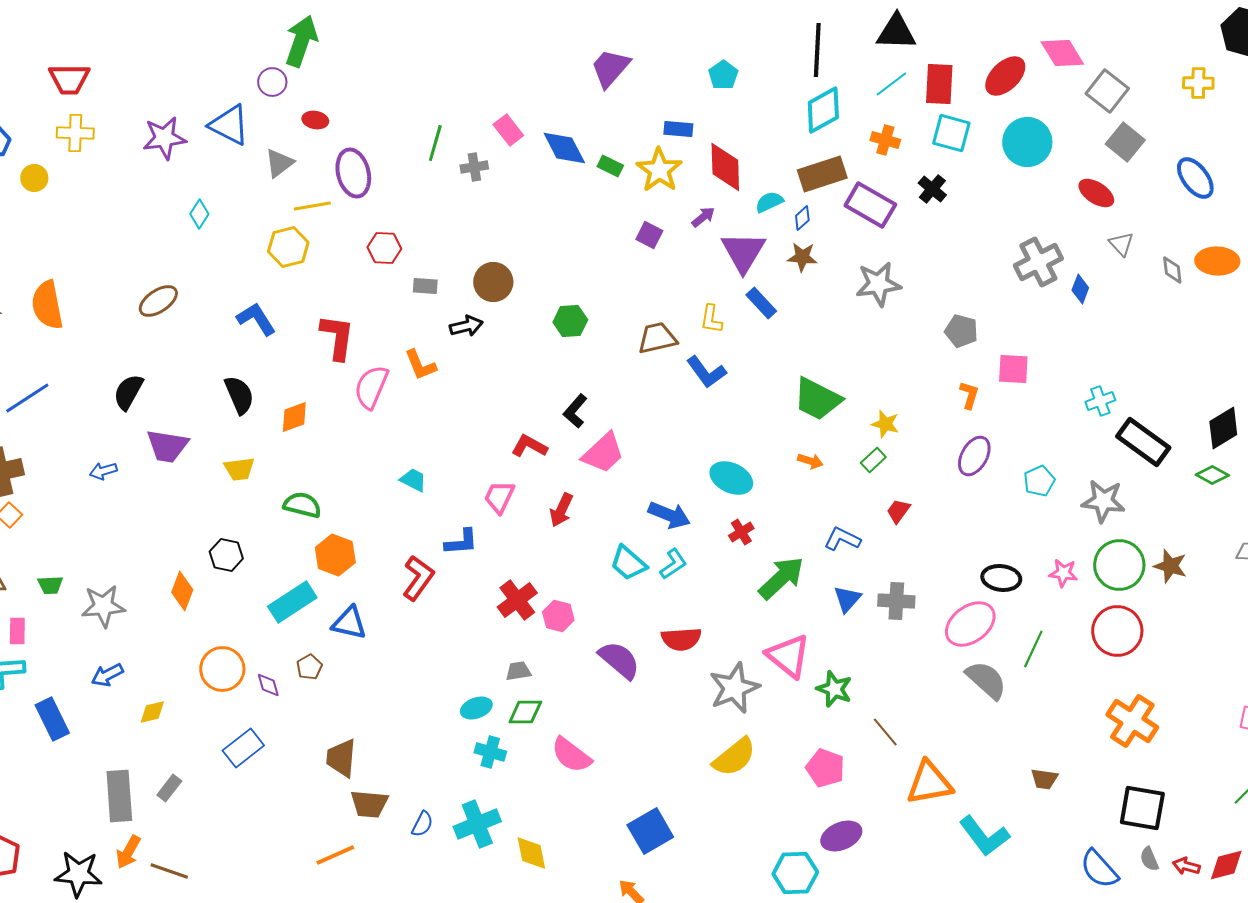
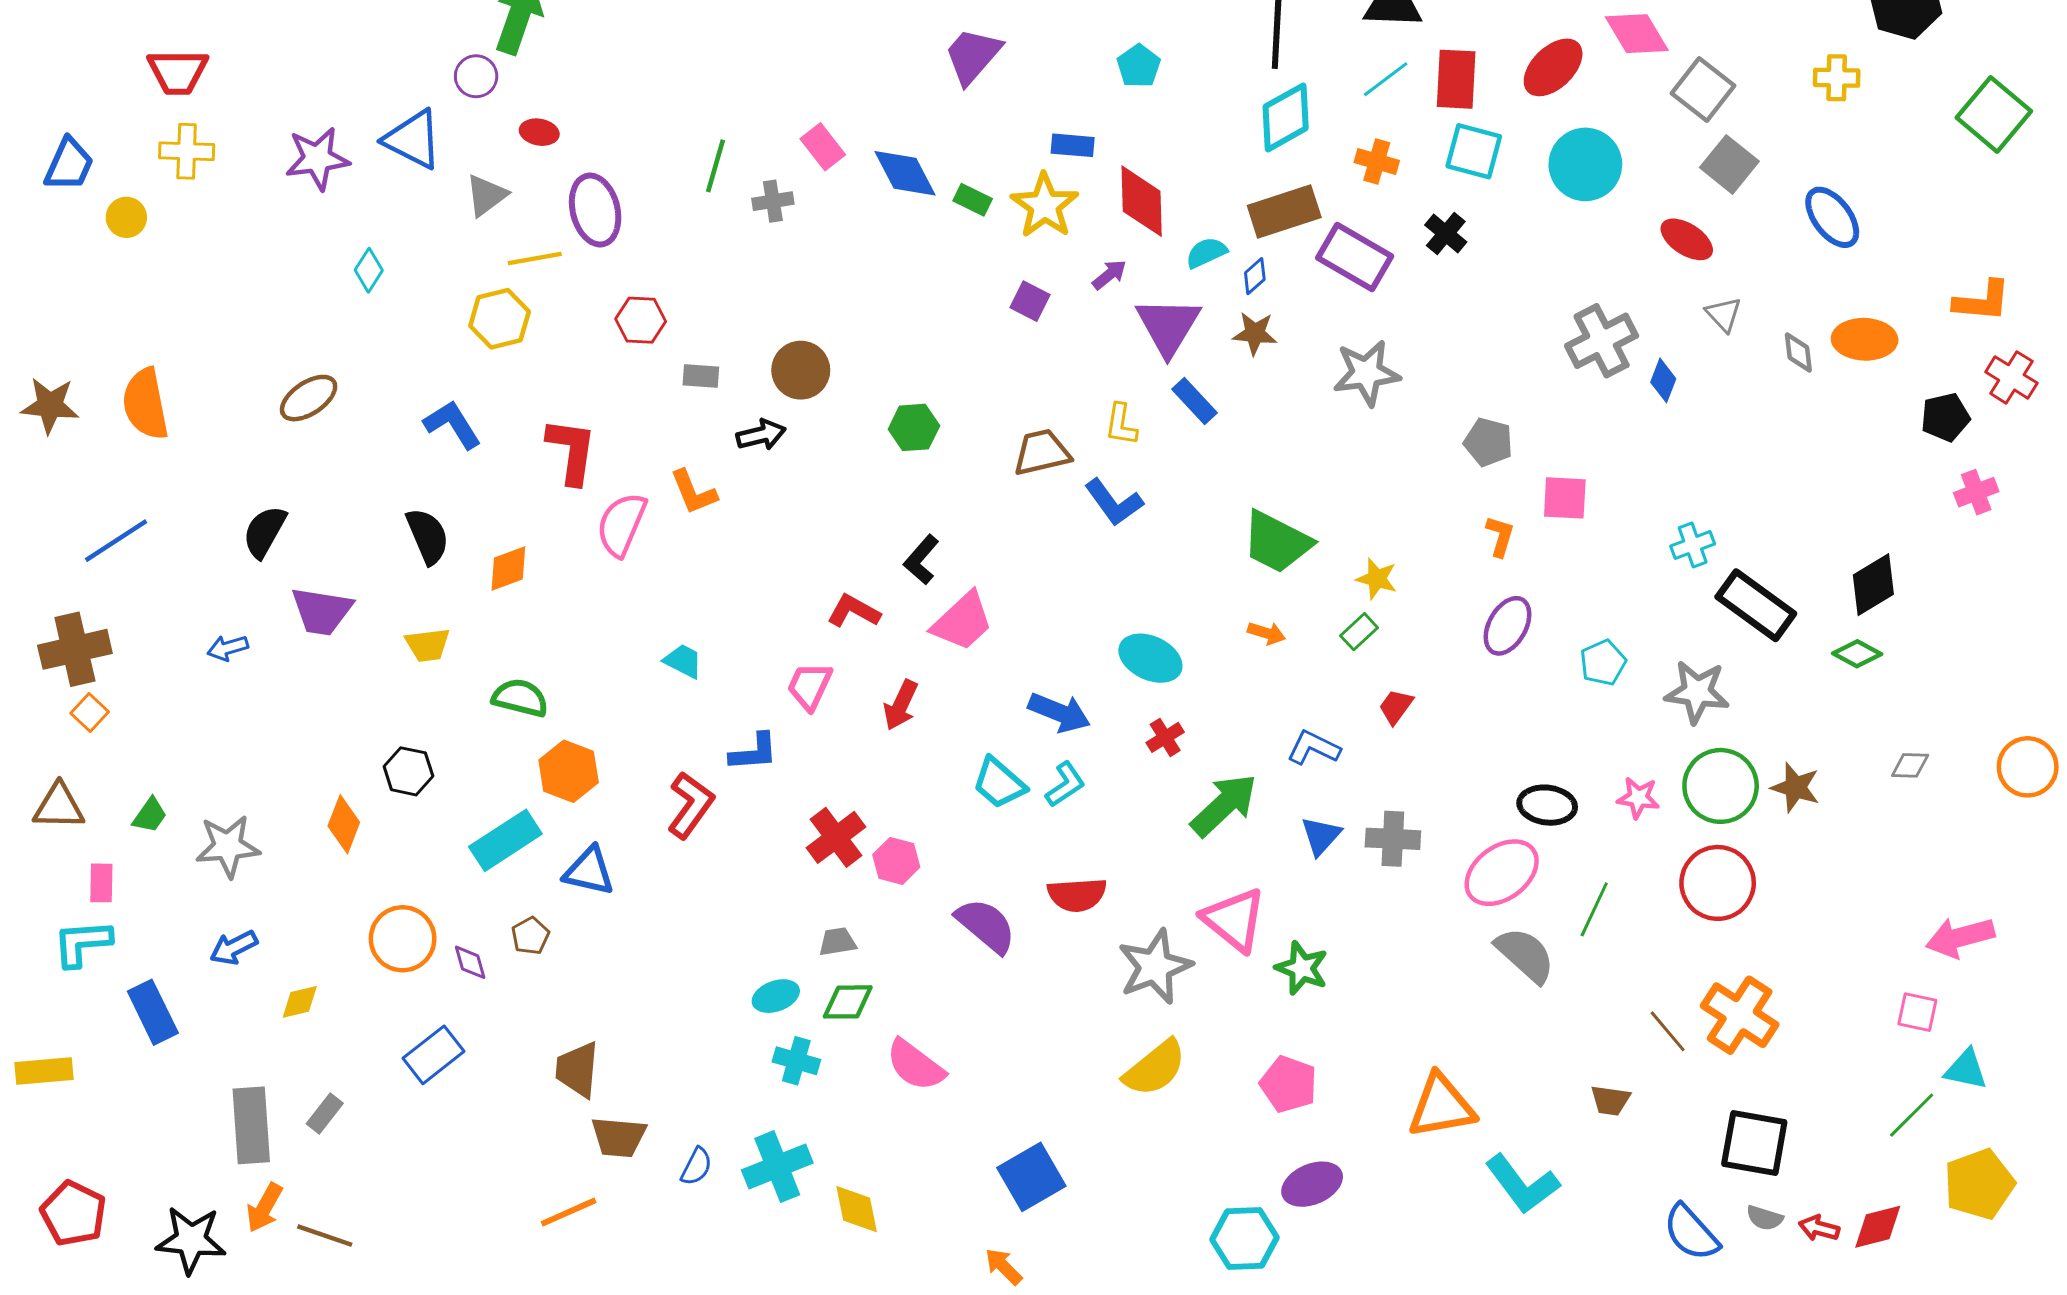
green trapezoid: (50, 585) -> (150, 815), turned -52
brown line: (885, 732) -> (1668, 1031), moved
gray semicircle: (1149, 859) -> (1765, 1218), turned -50

